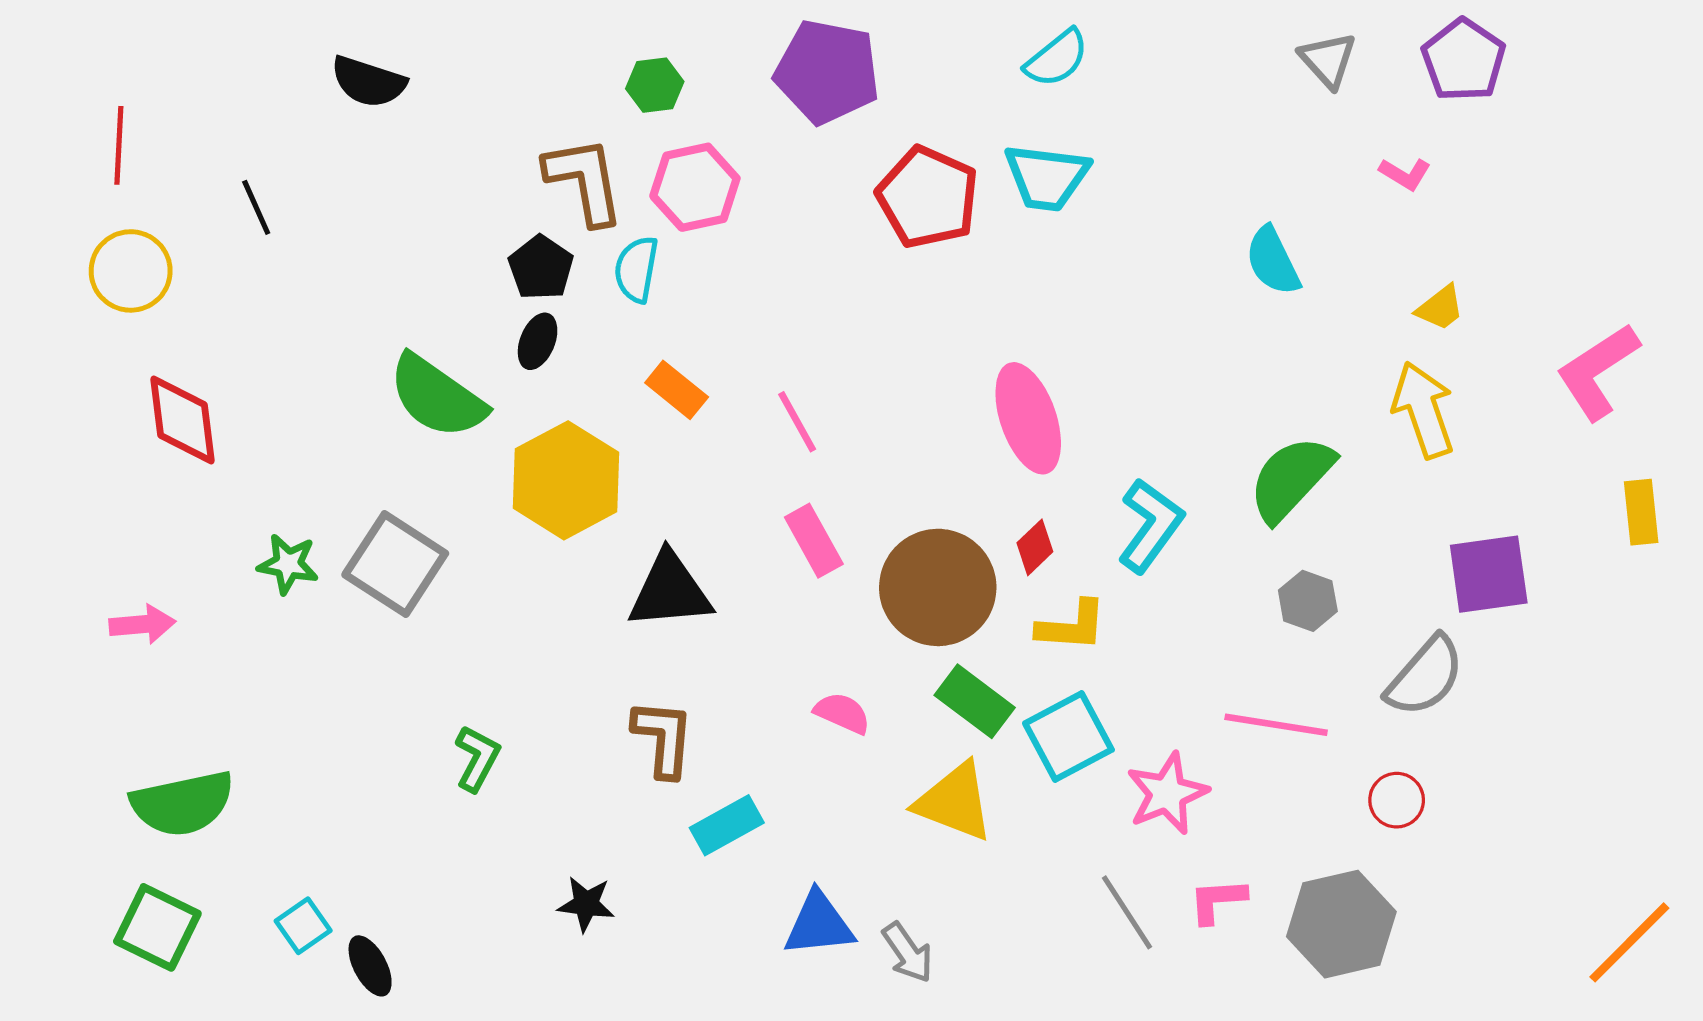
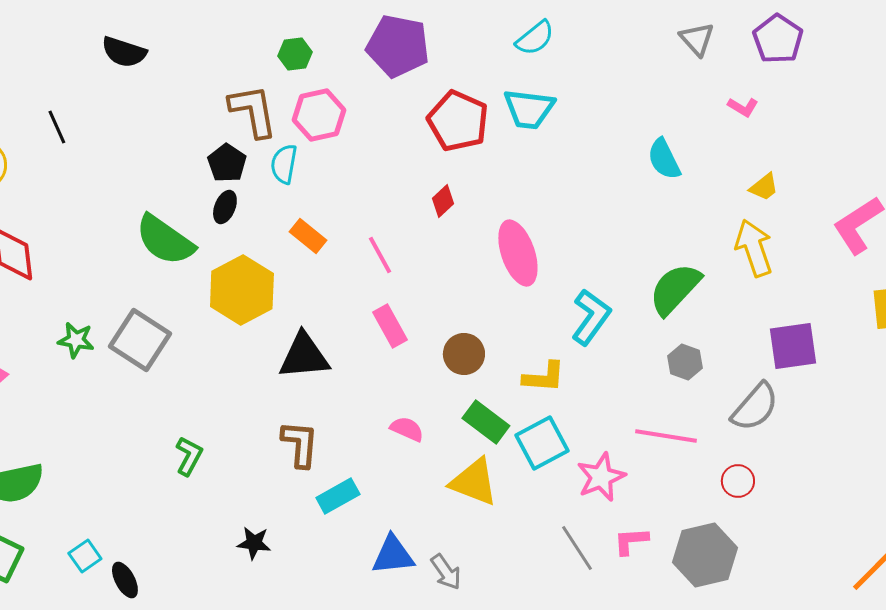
red diamond: (1035, 547) -> (443, 201), moved
brown circle: (938, 587) -> (464, 354), size x0.6

